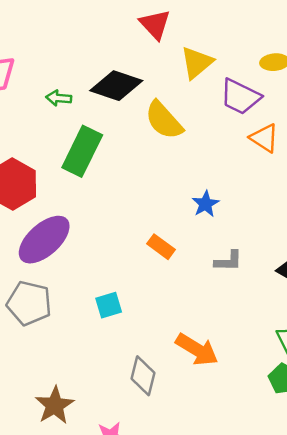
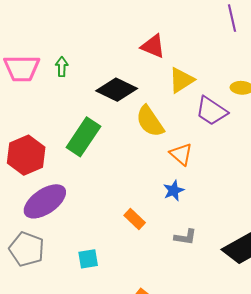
red triangle: (155, 24) -> (153, 46), turned -32
green arrow: (59, 98) -> (62, 67), moved, turned 78
orange triangle: (264, 138) -> (181, 154), moved

